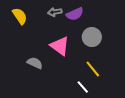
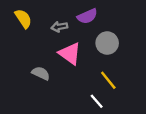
gray arrow: (55, 12) -> (59, 27), moved

